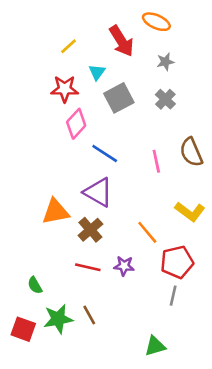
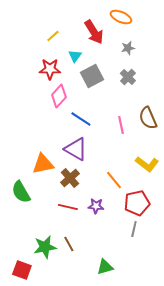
green semicircle: (35, 285) -> (21, 192), moved, size x1.6
red square: (23, 329) -> (22, 270), moved
green triangle: (155, 346) -> (105, 267), moved

